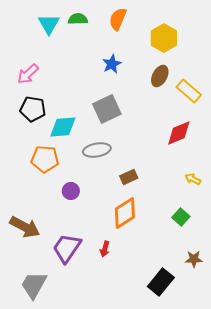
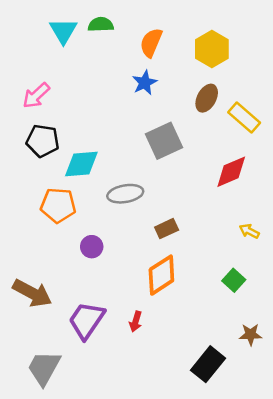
orange semicircle: (118, 19) -> (151, 43), moved
gray square: (107, 109) -> (164, 141), moved

